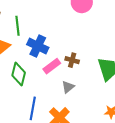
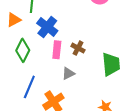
pink rectangle: (52, 66) -> (57, 50), turned -60

